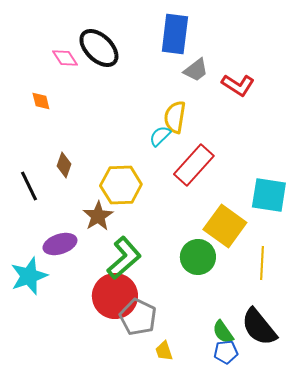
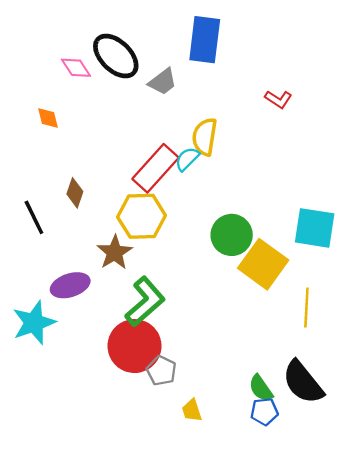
gray trapezoid: (196, 70) -> (163, 82), moved
red L-shape: (238, 85) -> (278, 99), size x0.7
red rectangle: (194, 165) -> (156, 168), moved
green circle: (198, 257) -> (232, 235), moved
gray pentagon: (138, 317) -> (161, 371), size x0.7

